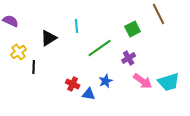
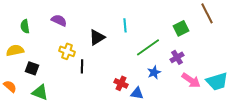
yellow cross: (19, 52) -> (67, 51), turned -35
blue star: (106, 81) -> (154, 72), moved

